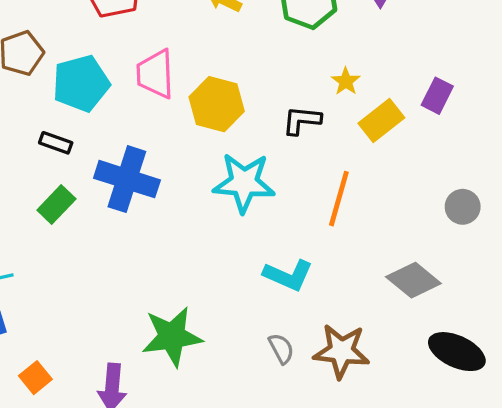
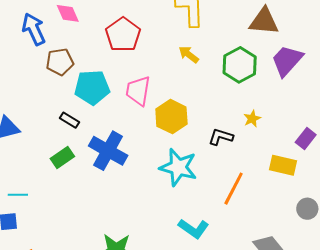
yellow rectangle: (381, 121) -> (283, 165), moved, turned 40

